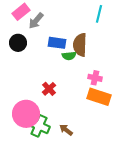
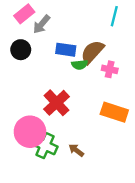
brown semicircle: (80, 45) -> (92, 52), turned 40
pink cross: (95, 78) -> (110, 69), moved
red cross: (49, 89) -> (57, 103), size x1.6

